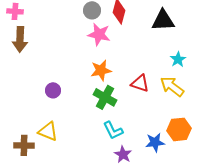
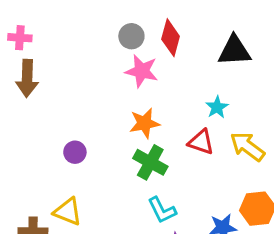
cyan star: (178, 59) -> (217, 107), moved

